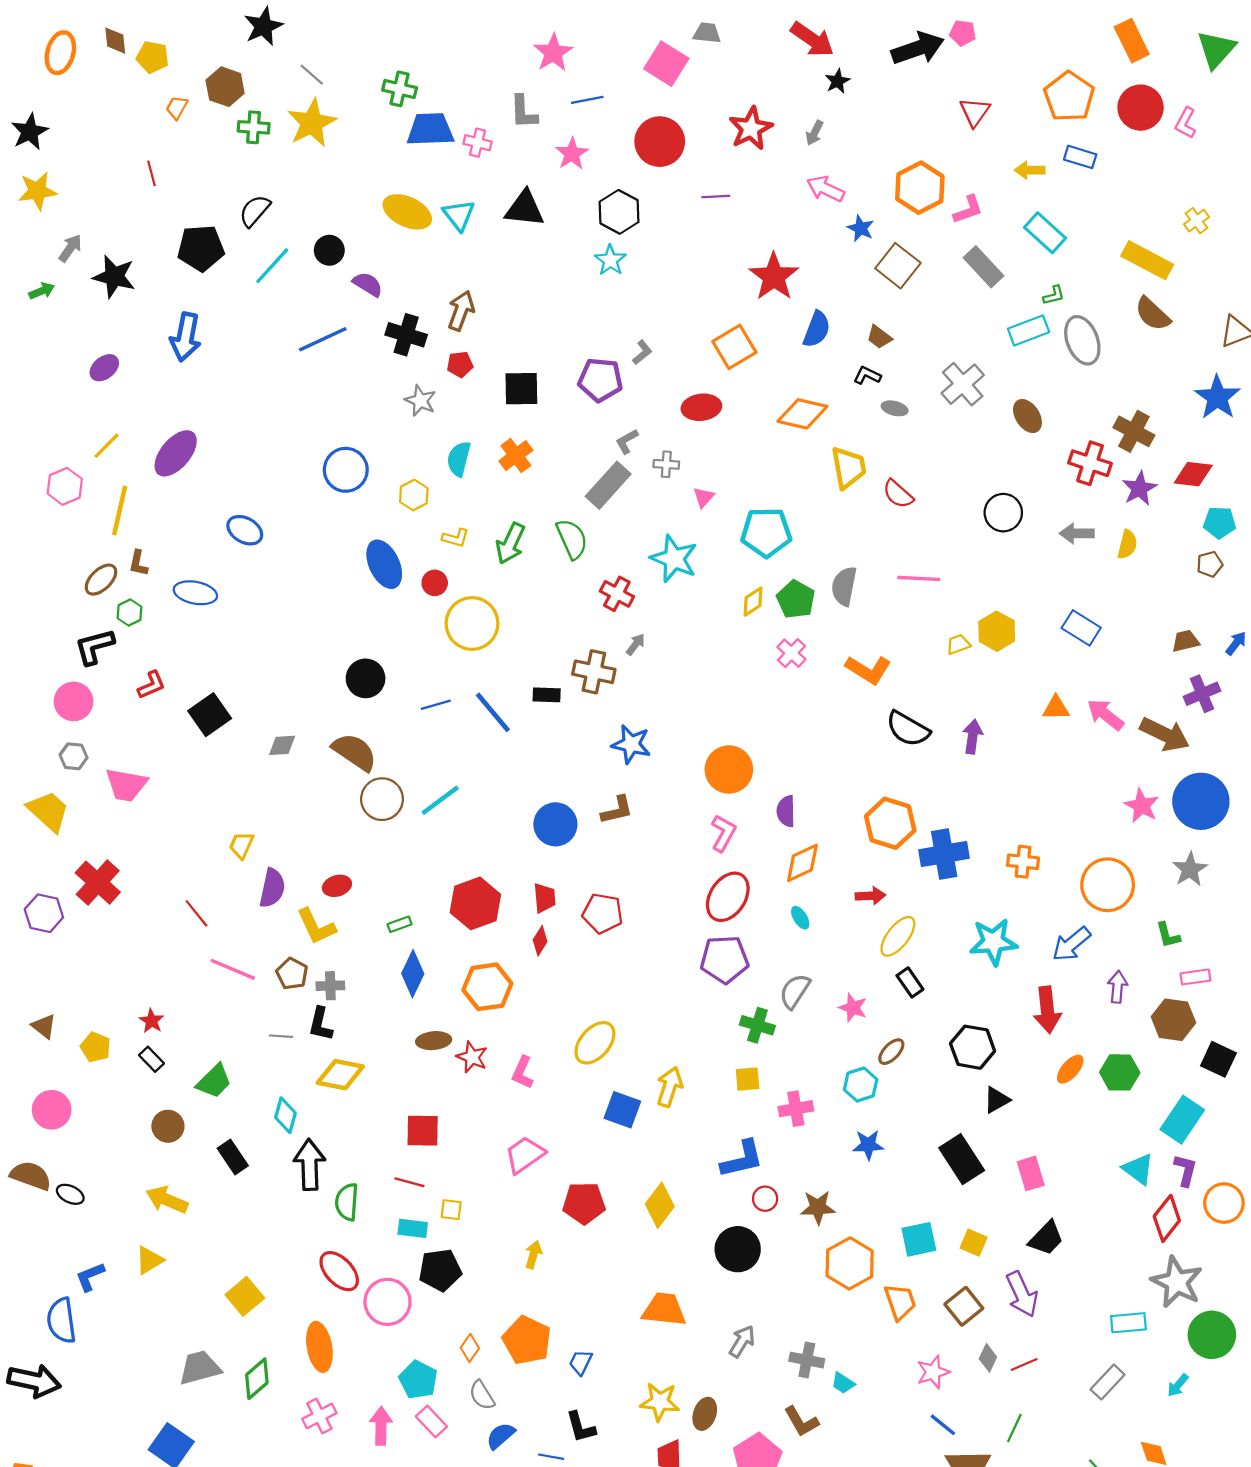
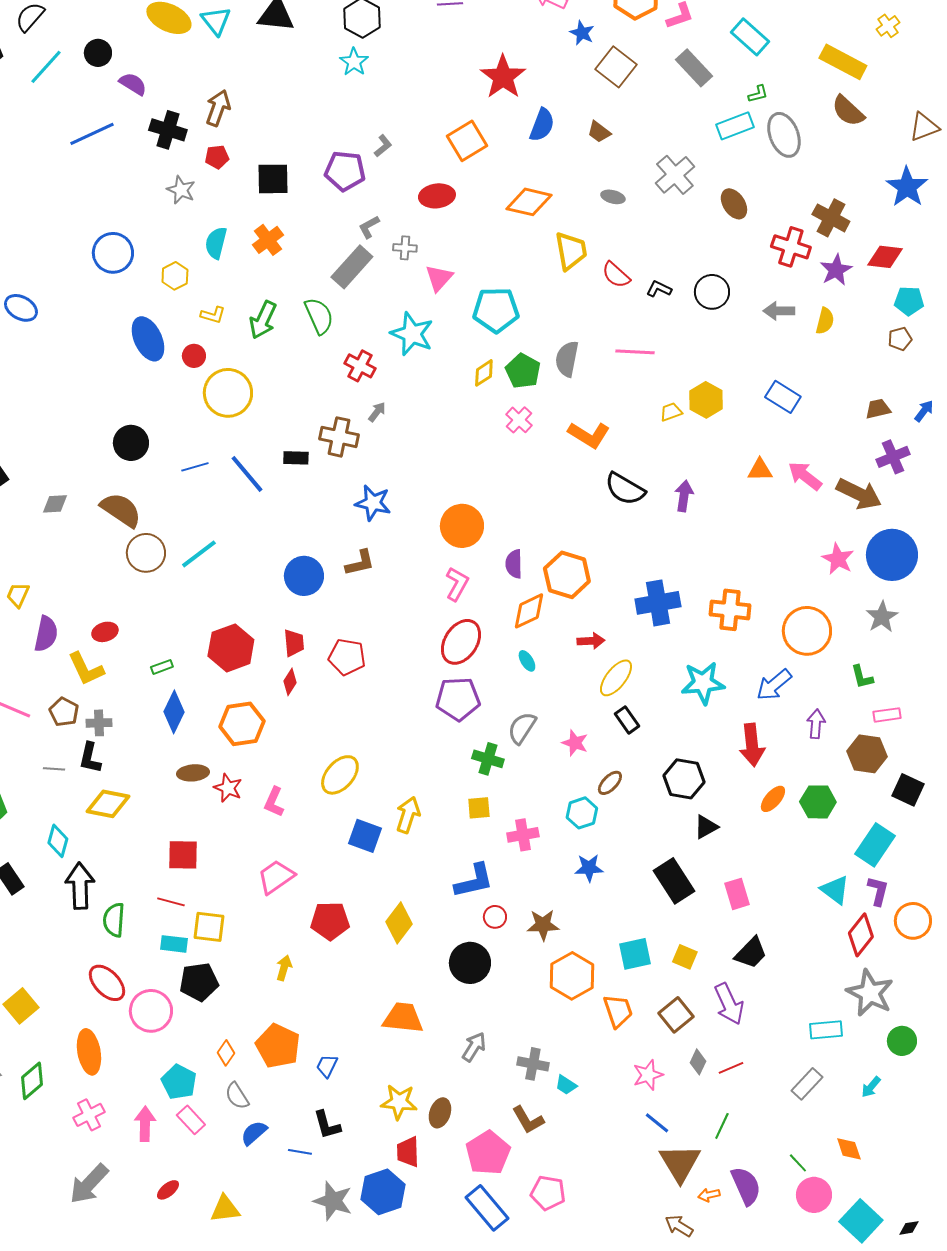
black L-shape: (867, 375) -> (659, 289), moved
pink triangle: (704, 497) -> (439, 278), size x1.4
orange hexagon: (890, 823) -> (567, 575), moved
orange cross: (1023, 862) -> (730, 610), size x1.4
yellow square: (451, 1210) -> (209, 927), size x1.6
green circle: (1212, 1335) -> (902, 1041), size x0.7

